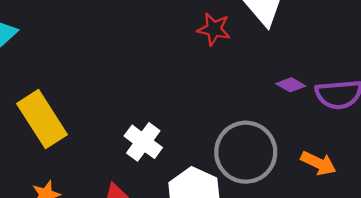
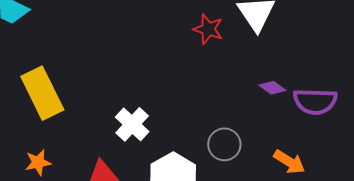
gray circle: (246, 152) -> (224, 144), size x0.6

